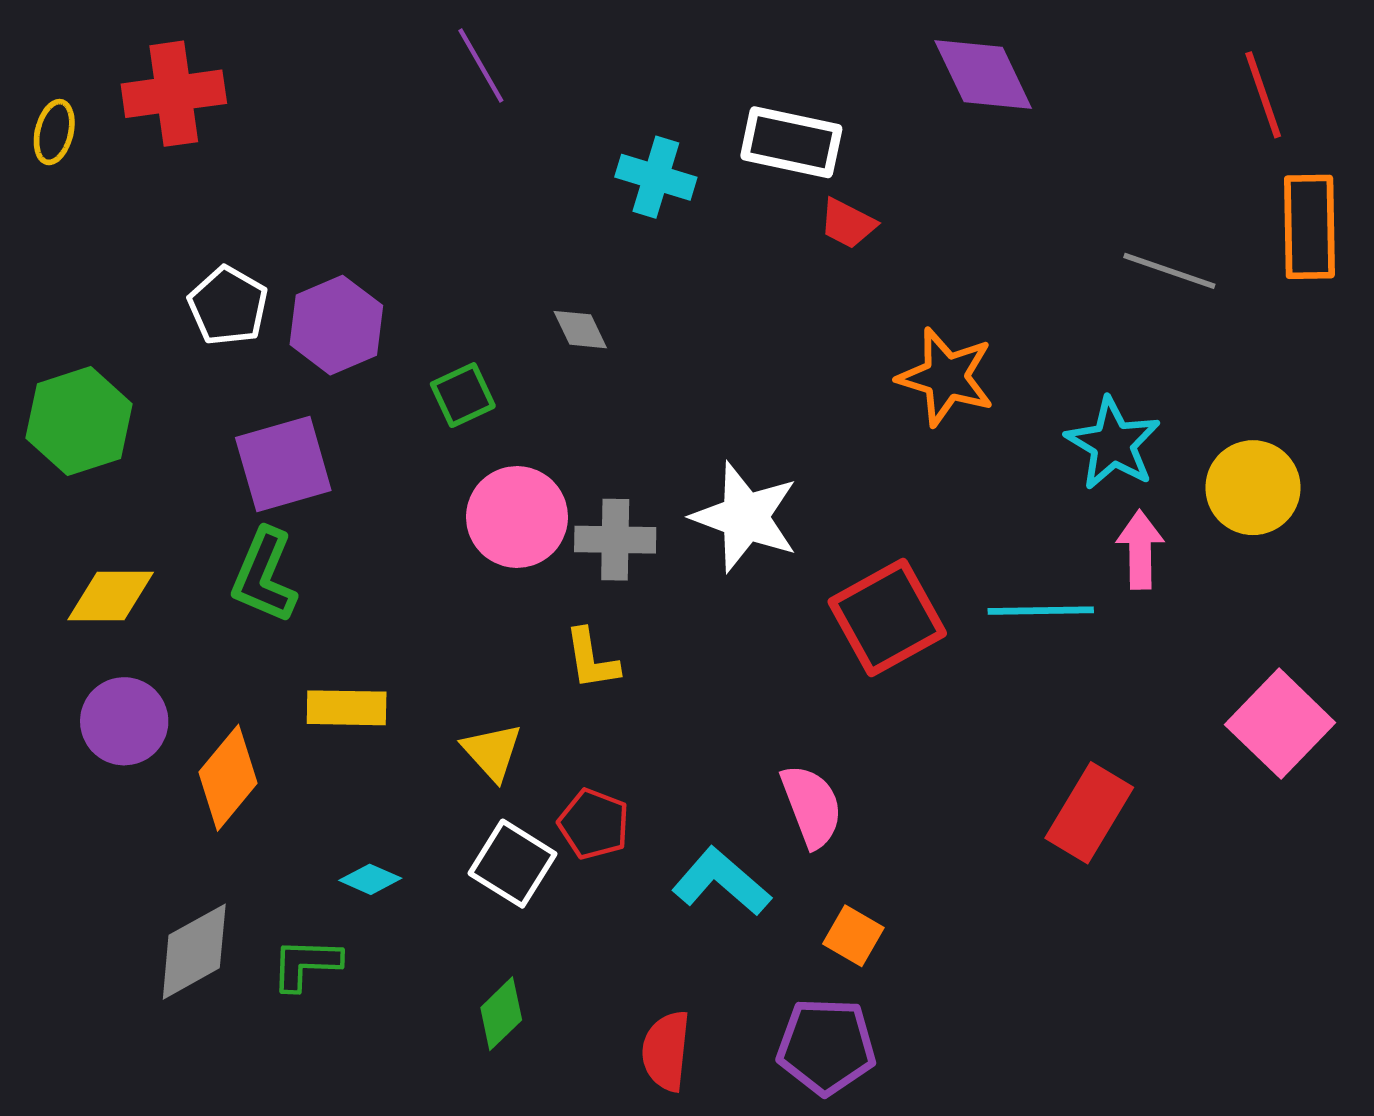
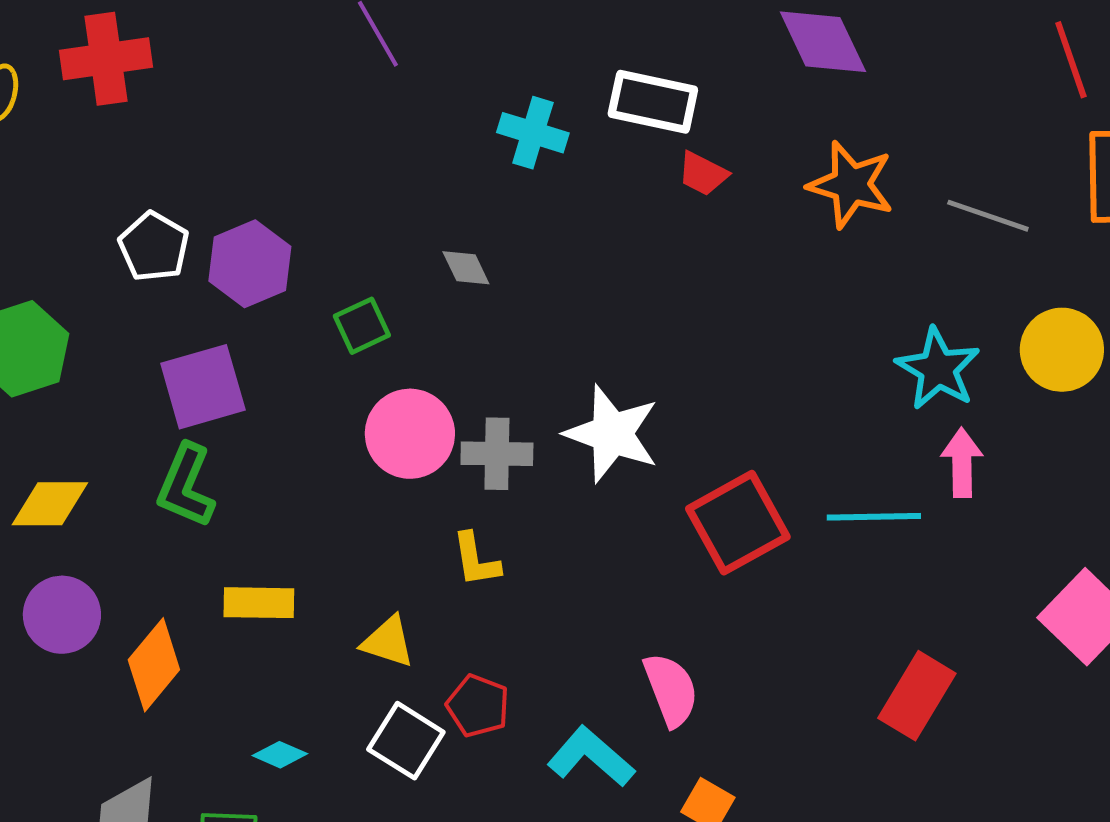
orange star: (946, 377) -> (851, 185), moved
yellow circle: (1253, 488) -> (1062, 350), moved
yellow triangle: (492, 752) -> (388, 642), turned -30

